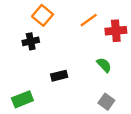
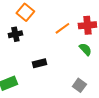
orange line: (89, 20) -> (62, 28), moved
green semicircle: (104, 65) -> (85, 49), moved

